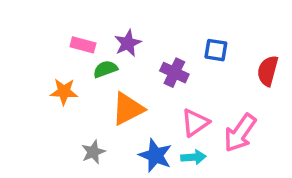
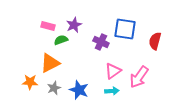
blue square: (216, 50) -> (125, 29), size x1.6
orange star: (64, 92) -> (30, 82), moved
orange triangle: (128, 109) -> (50, 63), moved
blue star: (155, 155) -> (79, 90), moved

